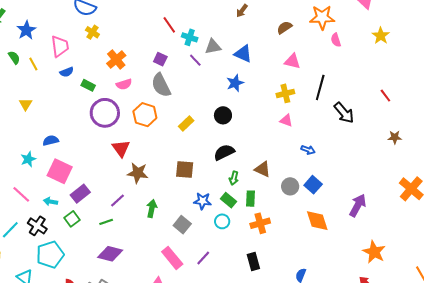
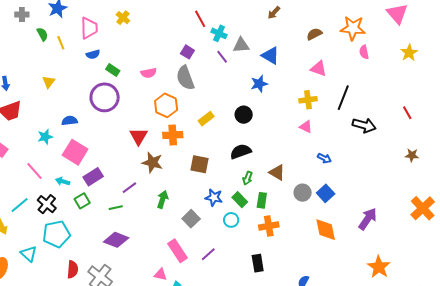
orange cross: (116, 59) -> (173, 135), moved, turned 30
purple circle: (105, 113) -> (105, 97), moved
black arrow: (344, 113) -> (364, 125), turned -40

